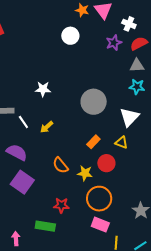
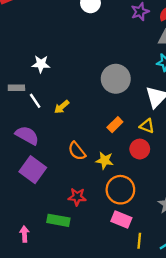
white star: (43, 89) -> (41, 64), moved
red circle: (106, 163) -> (140, 149), moved

